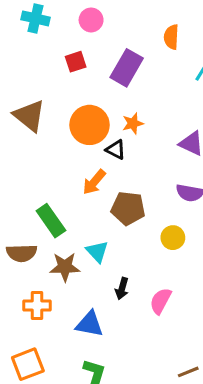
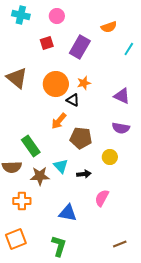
orange semicircle: (171, 37) -> (109, 27), turned -112
black arrow: (122, 289) -> (84, 174), moved, turned -112
blue triangle: (90, 324) -> (68, 213), moved

